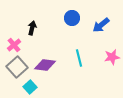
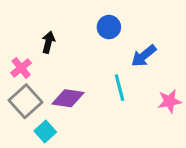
blue arrow: (101, 25) -> (144, 56), moved
pink star: (112, 57) -> (169, 101), moved

